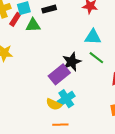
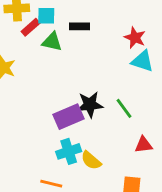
cyan triangle: (93, 37) -> (142, 61), moved
yellow semicircle: (54, 104) -> (91, 160), moved

